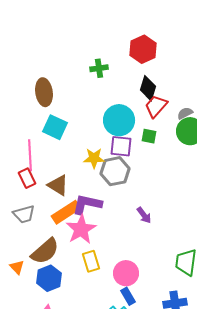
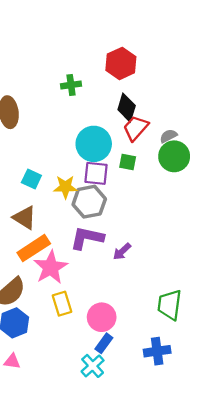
cyan square: (55, 127) -> (31, 179), moved, size x0.7
purple L-shape: (87, 204) -> (87, 238), moved
purple arrow: (144, 215) -> (122, 252), turned 84
blue rectangle: (128, 296) -> (104, 343), turned 66

